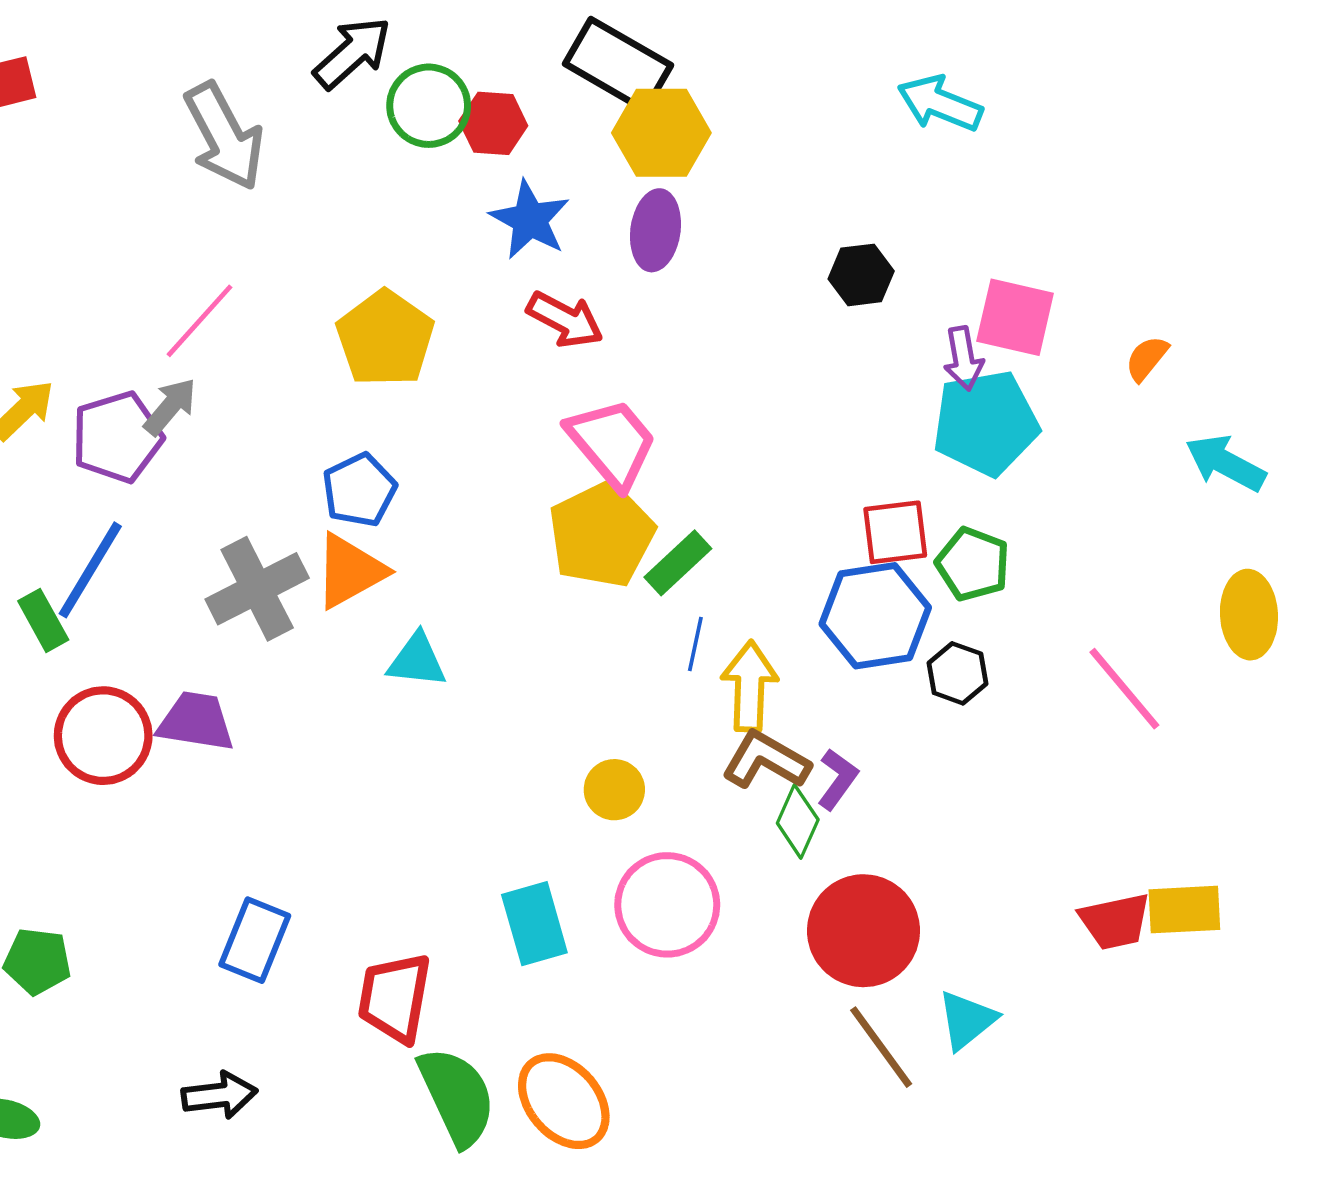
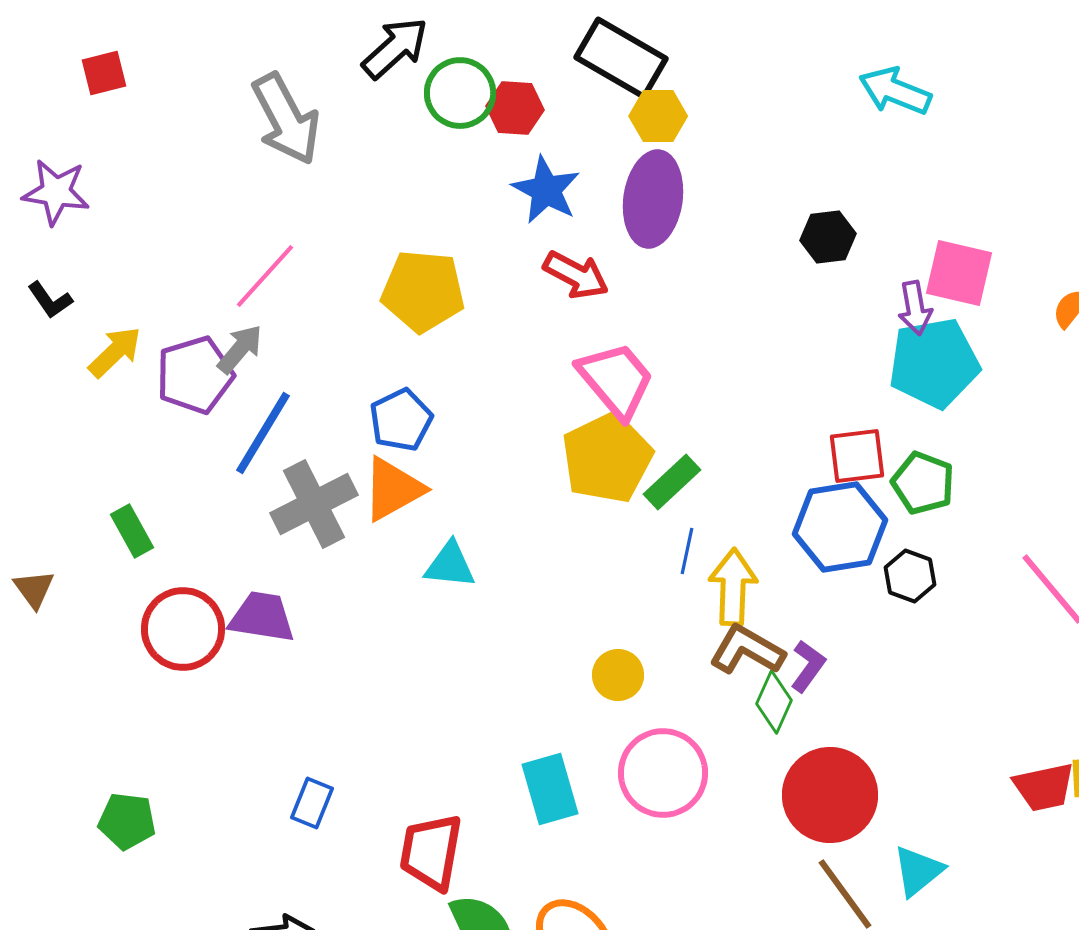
yellow hexagon: (661, 133) -> (658, 116), size x0.7
purple ellipse: (655, 230) -> (653, 199), size x1.4
yellow pentagon: (385, 338) -> (423, 291), turned -30
blue line: (90, 570) -> (263, 433), moved
blue rectangle: (255, 940) -> (312, 803), size x0.7

